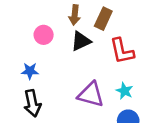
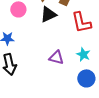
purple triangle: (91, 95) -> (56, 57), size x0.7

